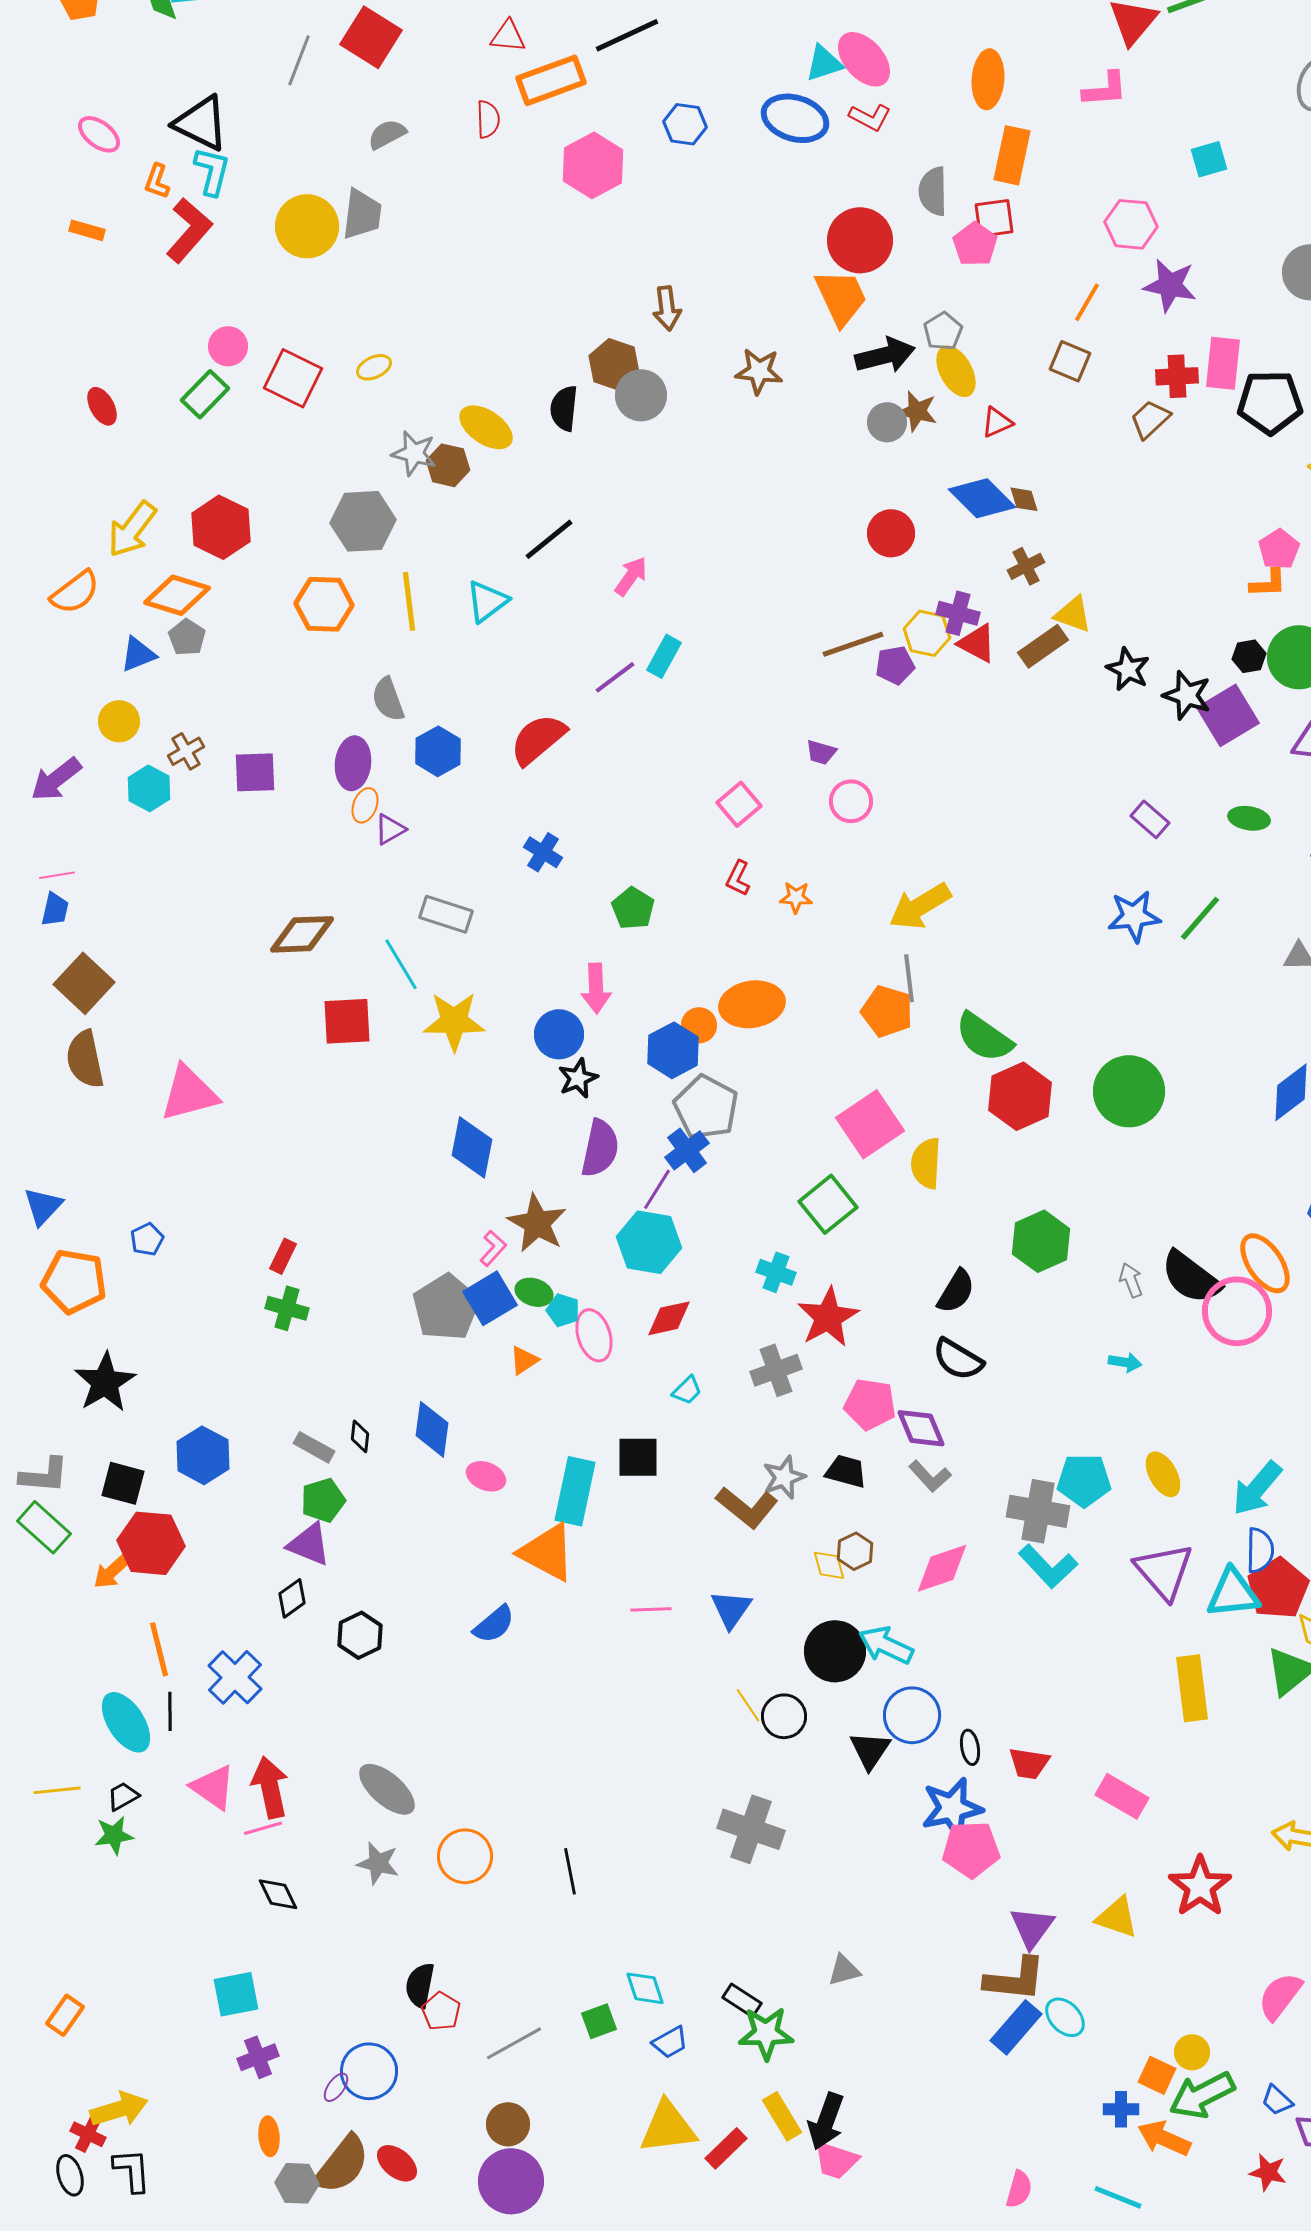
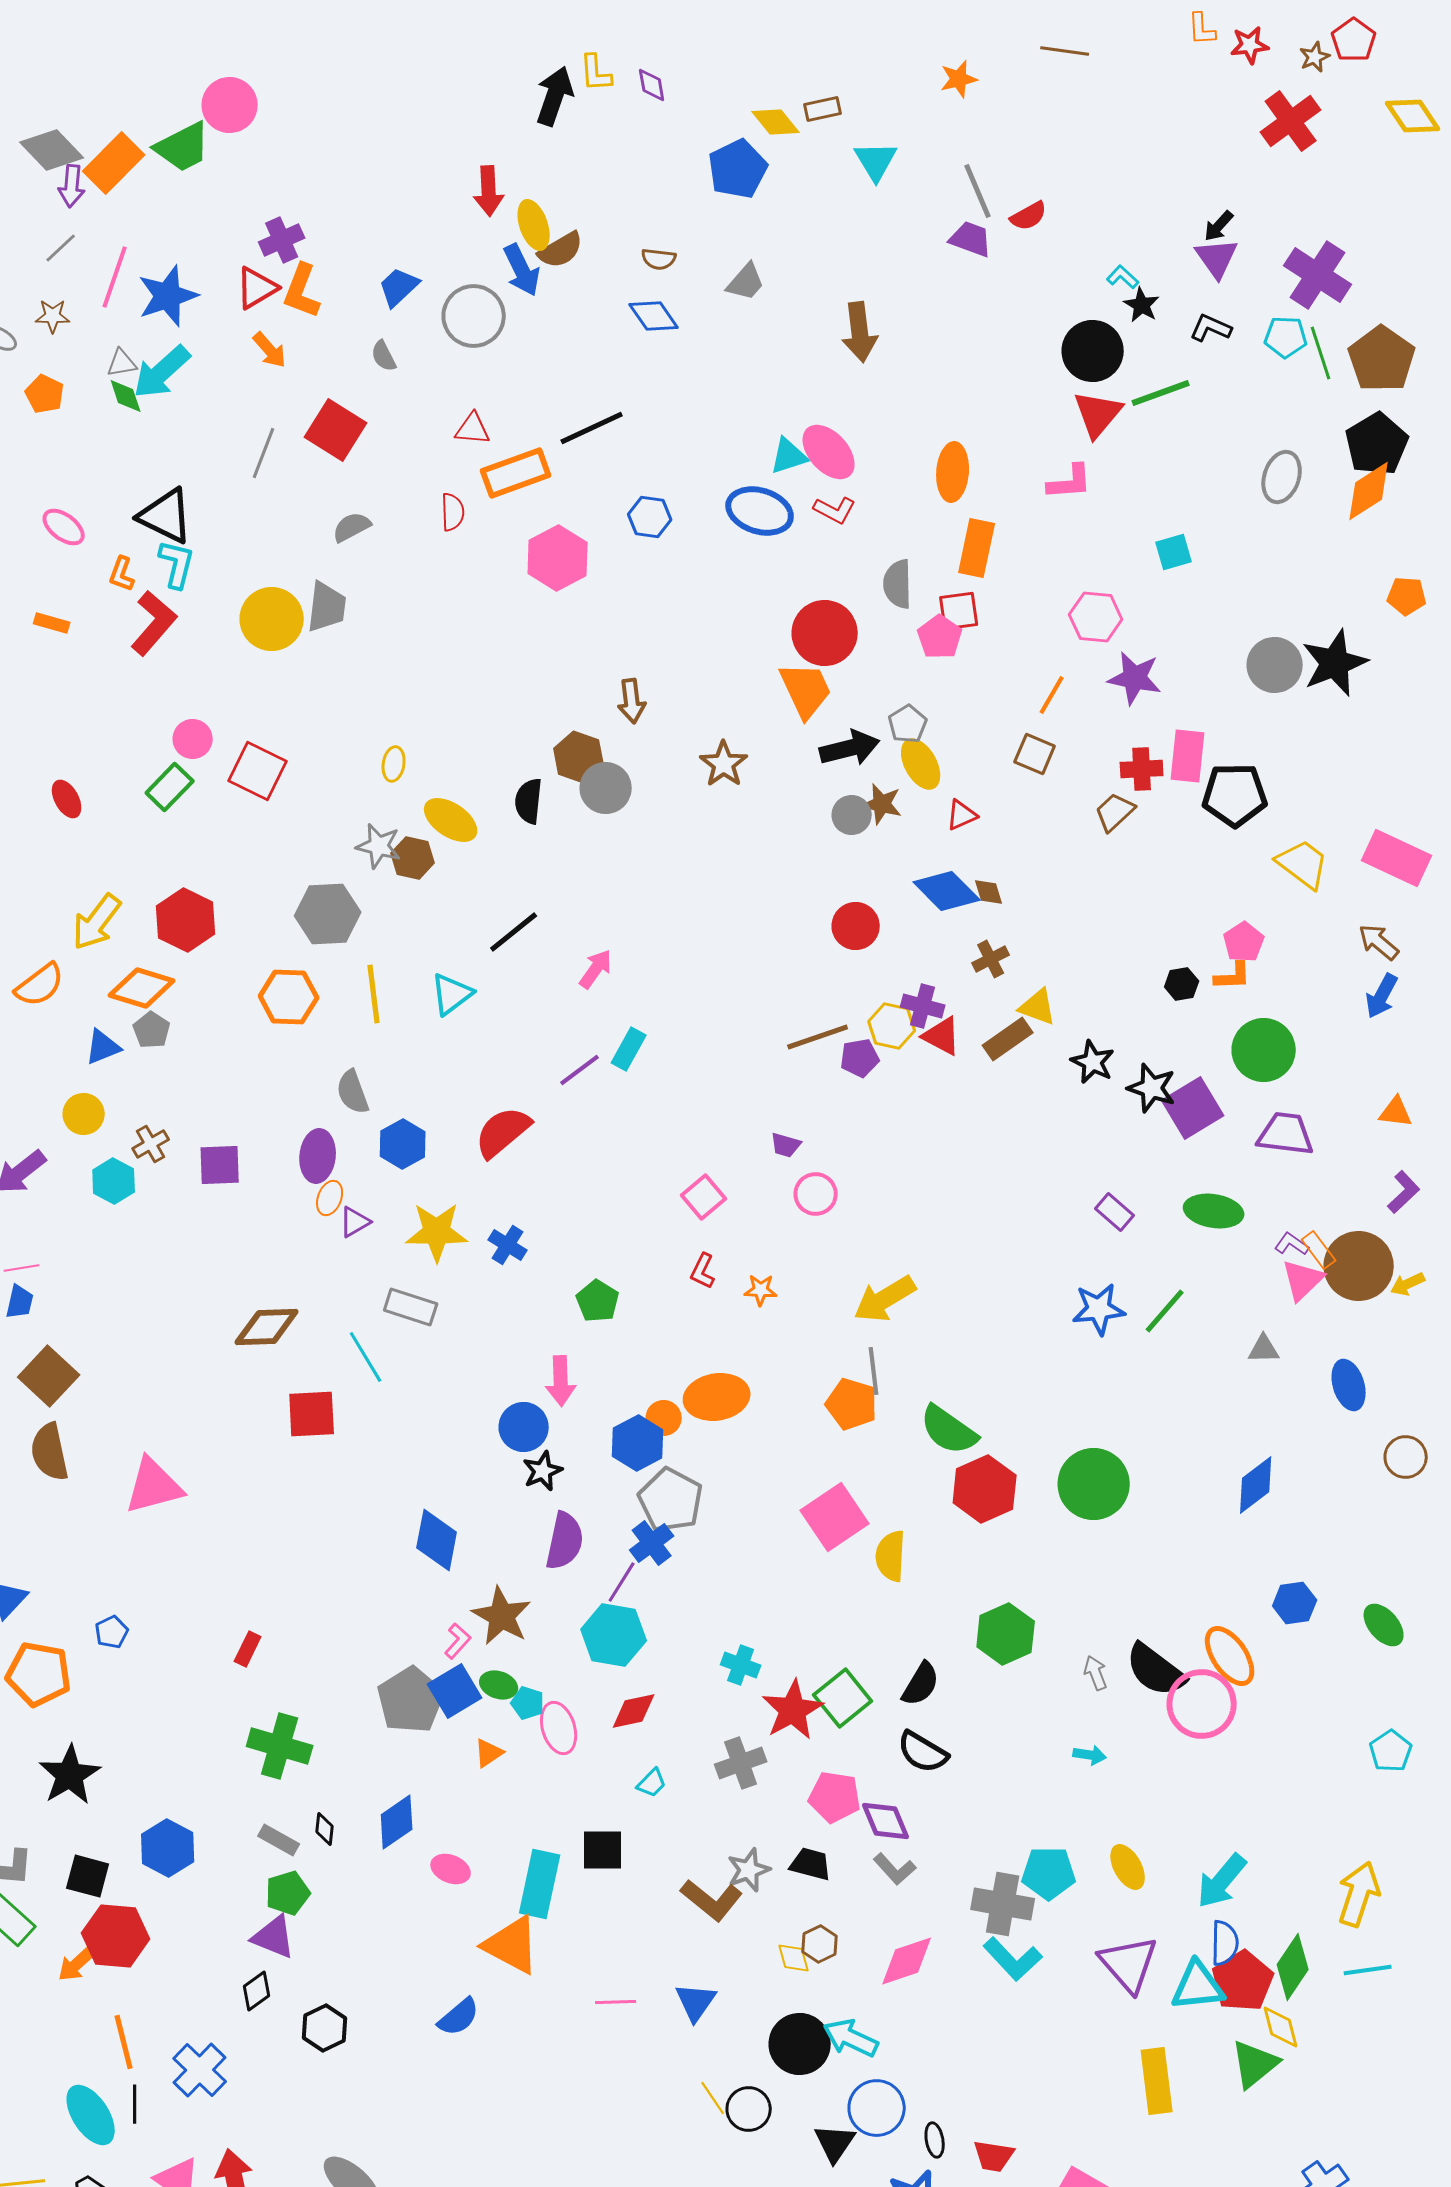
yellow ellipse: (374, 367) -> (394, 764), moved, turned -56
brown star: (759, 371) -> (724, 764), turned 30
black hexagon: (1249, 656) -> (1182, 984), moved
green ellipse: (1249, 818) -> (1214, 1211), size x1.4
yellow star: (454, 1021) -> (437, 1232), moved
green square: (828, 1204) -> (843, 1698), moved
green cross: (287, 1308) -> (280, 1746), moved, size x1.5
blue diamond: (432, 1429) -> (397, 1822), turned 48

